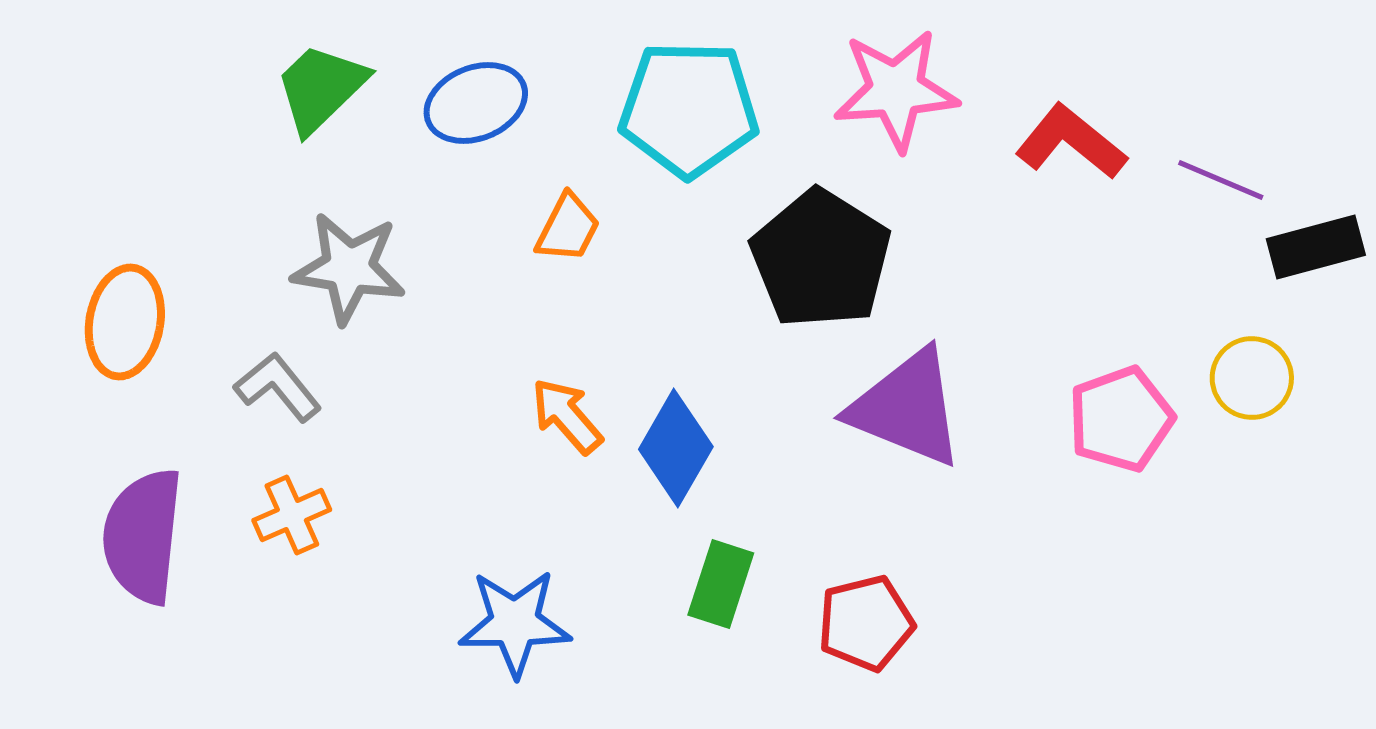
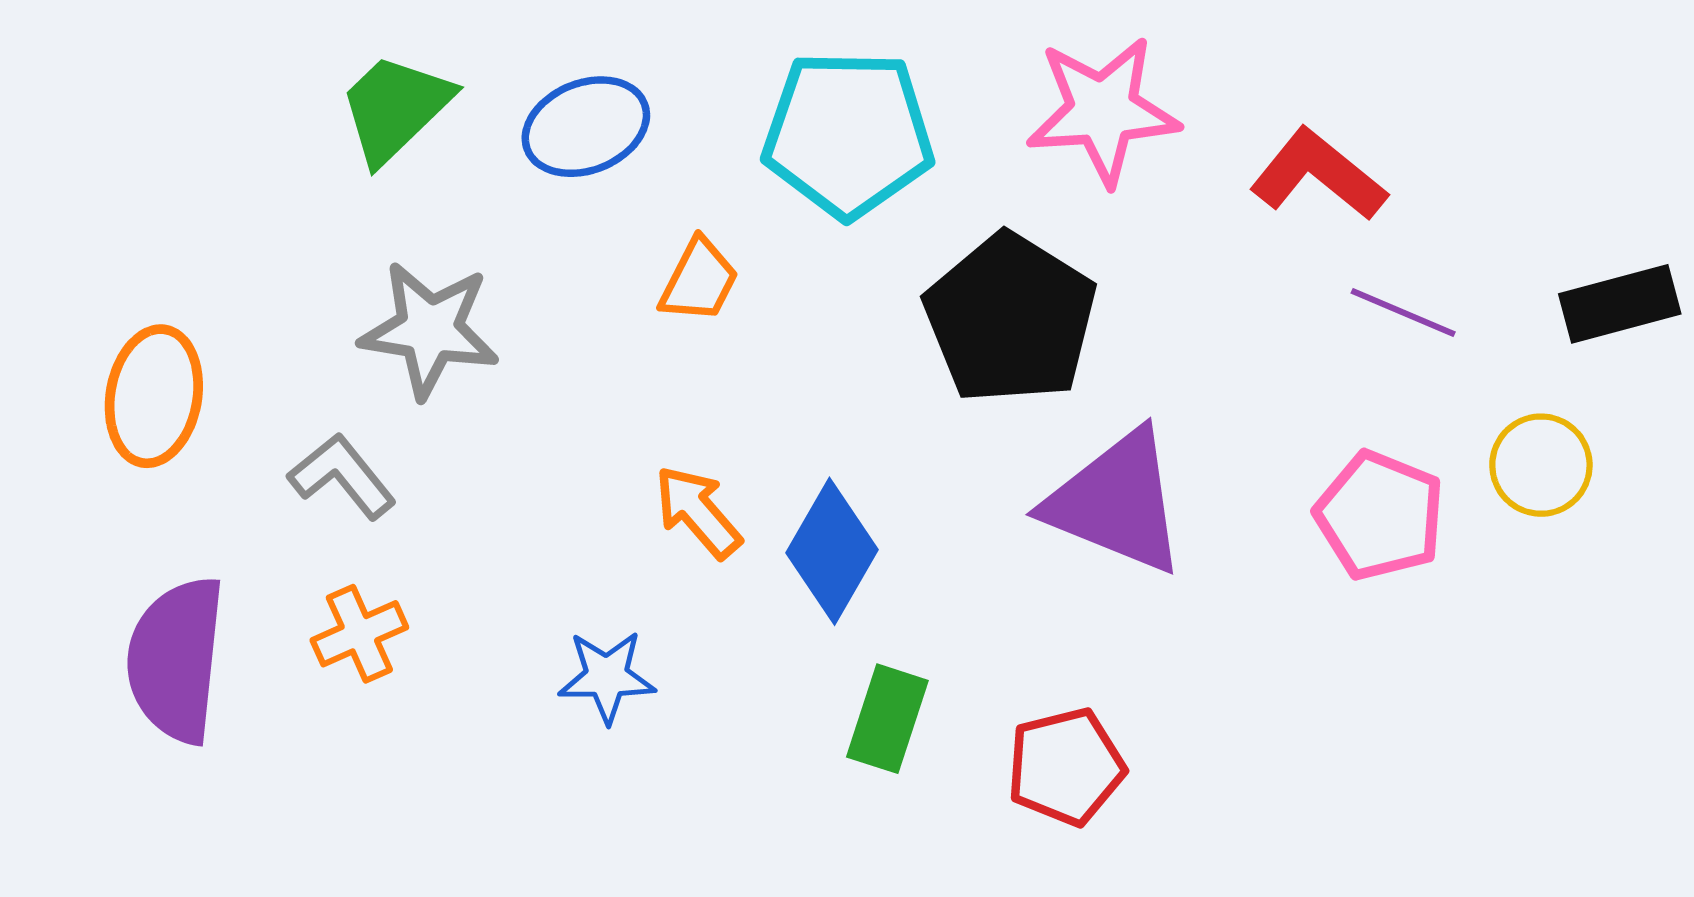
purple line: (1221, 180) -> (1403, 312), moved
pink pentagon: (1121, 419) -> (1380, 516), turned -30
blue star: (515, 623) -> (607, 677), moved, size x0.7

